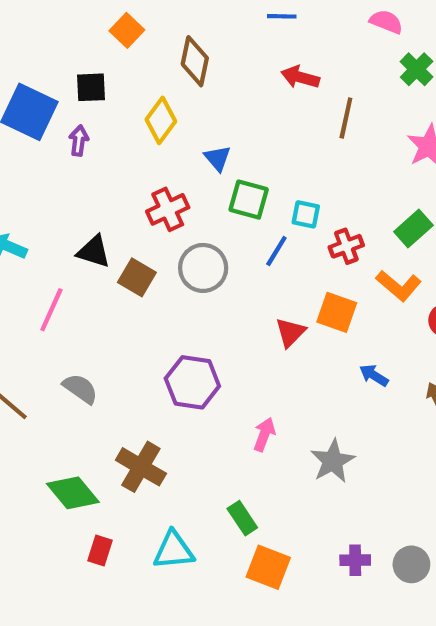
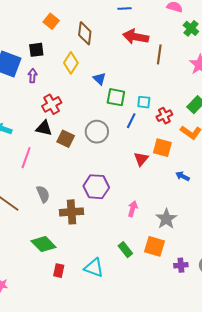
red arrow: (300, 77) -> (136, 37), size x1.4
red cross: (168, 209) -> (52, 104), moved
gray semicircle: (80, 389) -> (43, 194), turned 36
brown cross: (141, 467) -> (71, 212), moved, turned -30
cyan triangle: (174, 550) -> (94, 268), turned 30
orange square: (268, 567) -> (154, 246), moved

